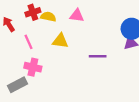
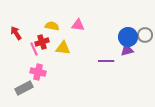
red cross: (33, 12) -> (42, 42), moved
purple line: (98, 56) -> (106, 61), moved

